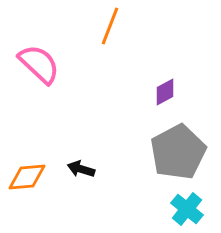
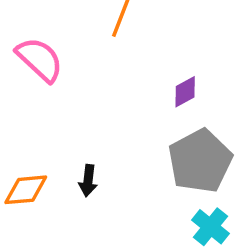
black arrow: (81, 169) -> (88, 181), turned -100

